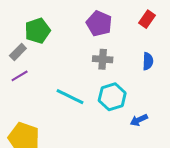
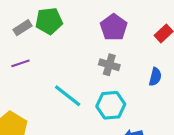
gray rectangle: (18, 52) -> (22, 28), moved

